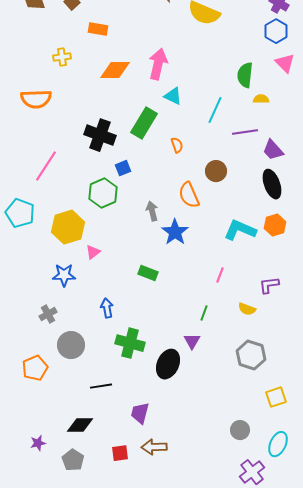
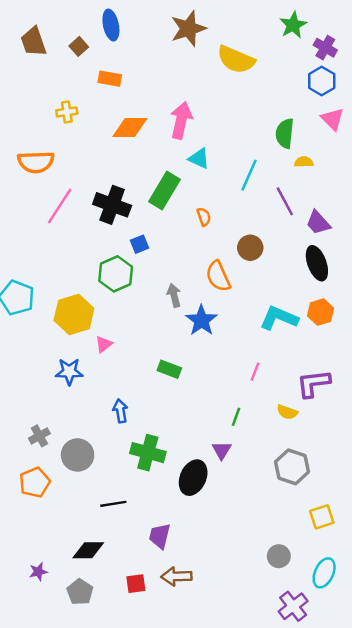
purple line: (245, 132) -> (285, 201), turned 70
pink line: (46, 166) -> (60, 206), moved
purple L-shape: (269, 285) -> (313, 384), size x1.4
gray cross: (48, 314) -> (39, 436), moved

